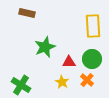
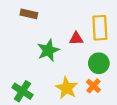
red triangle: (69, 62) -> (76, 39), moved
yellow star: (62, 82) -> (67, 88), size x1.5

